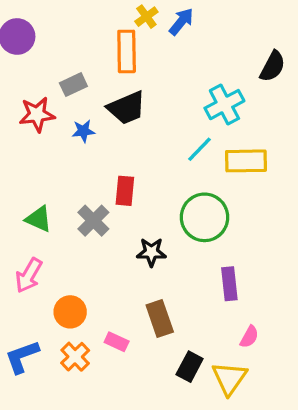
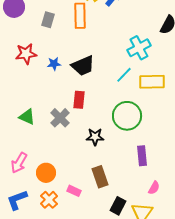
gray rectangle: (73, 85) -> (48, 20), moved, turned -49
black trapezoid: (127, 108) -> (83, 66), moved
pink arrow: (29, 275) -> (19, 163), moved

